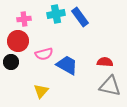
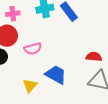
blue trapezoid: (67, 65) -> (56, 75), moved

